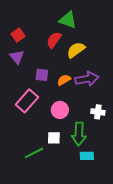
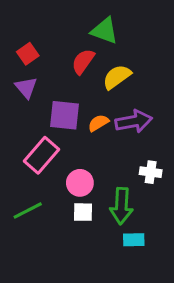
purple square: (42, 75) -> (65, 115), size x1.5
pink circle: (60, 110) -> (80, 183), moved
green line: (34, 153) -> (28, 211), moved

